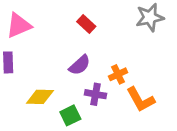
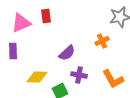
red rectangle: (86, 24) -> (46, 16), moved, turned 40
orange cross: (118, 74) -> (102, 41), moved

